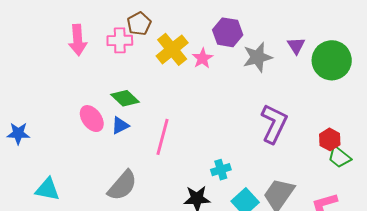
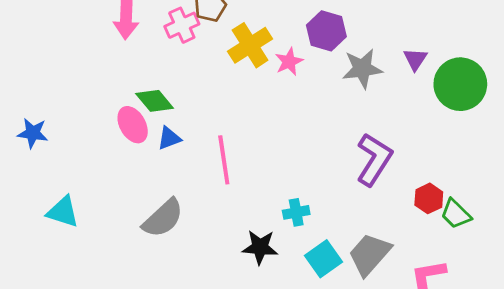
pink cross: (120, 40) -> (182, 25), turned -30
green diamond: (125, 98) -> (155, 101), moved
pink line: (162, 137) -> (224, 160), turned -30
red hexagon: (330, 139) -> (429, 198), moved

